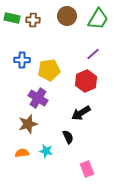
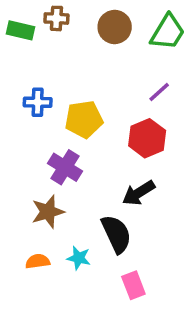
brown cross: (33, 20) -> (56, 18), moved
black semicircle: (68, 137) -> (116, 234), size x1.6
pink rectangle: (87, 169) -> (133, 285), moved

